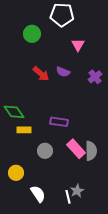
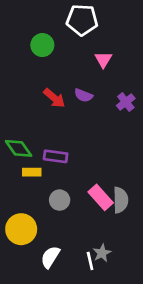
purple rectangle: (59, 122) -> (56, 156), moved
yellow circle: (16, 173) -> (21, 229), size x1.5
white semicircle: (38, 194) -> (50, 257), turned -114

